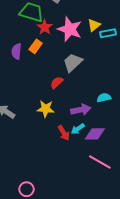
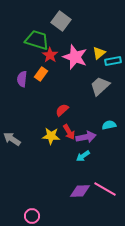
gray trapezoid: (73, 62) -> (100, 86), moved
red arrow: (64, 133) -> (69, 132), moved
purple diamond: (95, 134) -> (80, 191), moved

